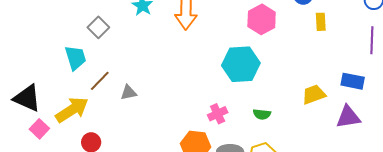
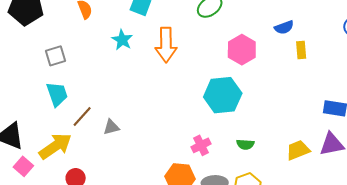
gray square: (98, 27) -> (56, 56), moved, turned 30
yellow trapezoid: (314, 94) -> (298, 150), moved

